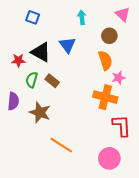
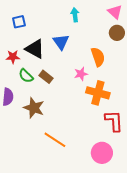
blue square: (33, 17) -> (19, 22), moved, turned -32
brown circle: (109, 36) -> (117, 33), moved
pink star: (119, 78) -> (81, 74), moved
green semicircle: (32, 80) -> (26, 76), turned -63

